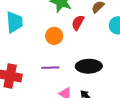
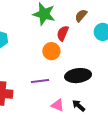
orange circle: (54, 36) -> (51, 51), moved

